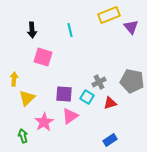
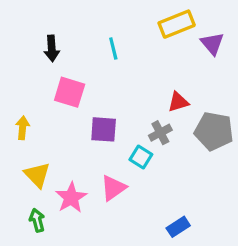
purple square: (64, 94) -> (104, 129), moved
yellow triangle: (27, 98) -> (37, 175), moved, turned -30
red triangle: (110, 103) -> (178, 102), moved

